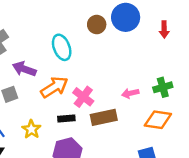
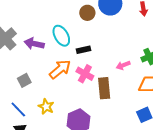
purple arrow: (24, 69) -> (34, 44), moved
brown rectangle: (104, 117) -> (104, 88), turned -75
black rectangle: (66, 118) -> (84, 50), moved

